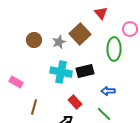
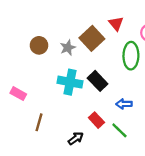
red triangle: (101, 13) -> (116, 24), moved
black rectangle: (85, 71) -> (98, 81), turned 60
red rectangle: (75, 102) -> (96, 120), moved

